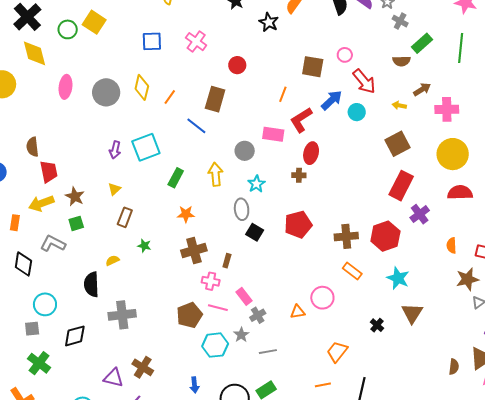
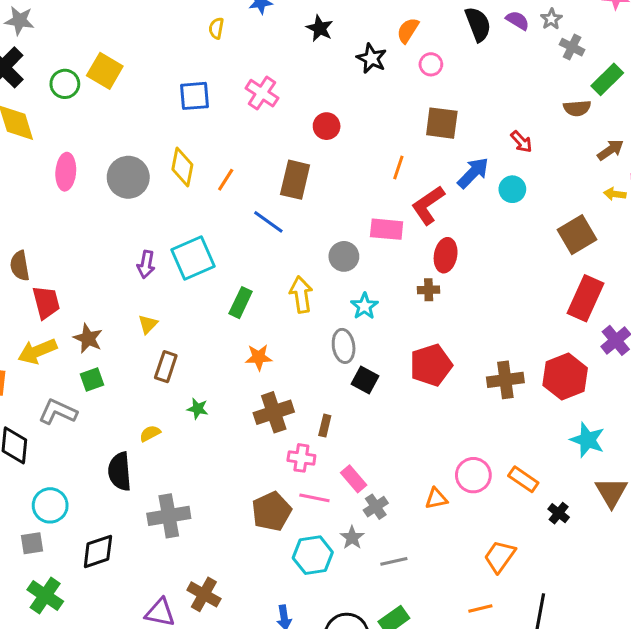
pink circle: (345, 55) -> (431, 64), moved
red arrow: (364, 81) -> (521, 142), size x0.6
yellow arrow: (399, 105) -> (615, 194), moved
orange rectangle: (352, 271) -> (523, 479), moved

